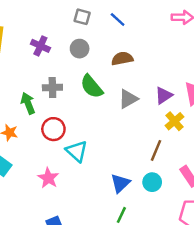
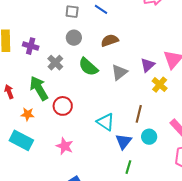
purple cross: (40, 46) -> (31, 46), moved
gray cross: (52, 88) -> (55, 63), moved, turned -35
green arrow: (28, 103) -> (39, 88), size x1.4
brown line: (156, 150) -> (139, 114), moved
cyan triangle: (77, 151) -> (106, 122), moved

